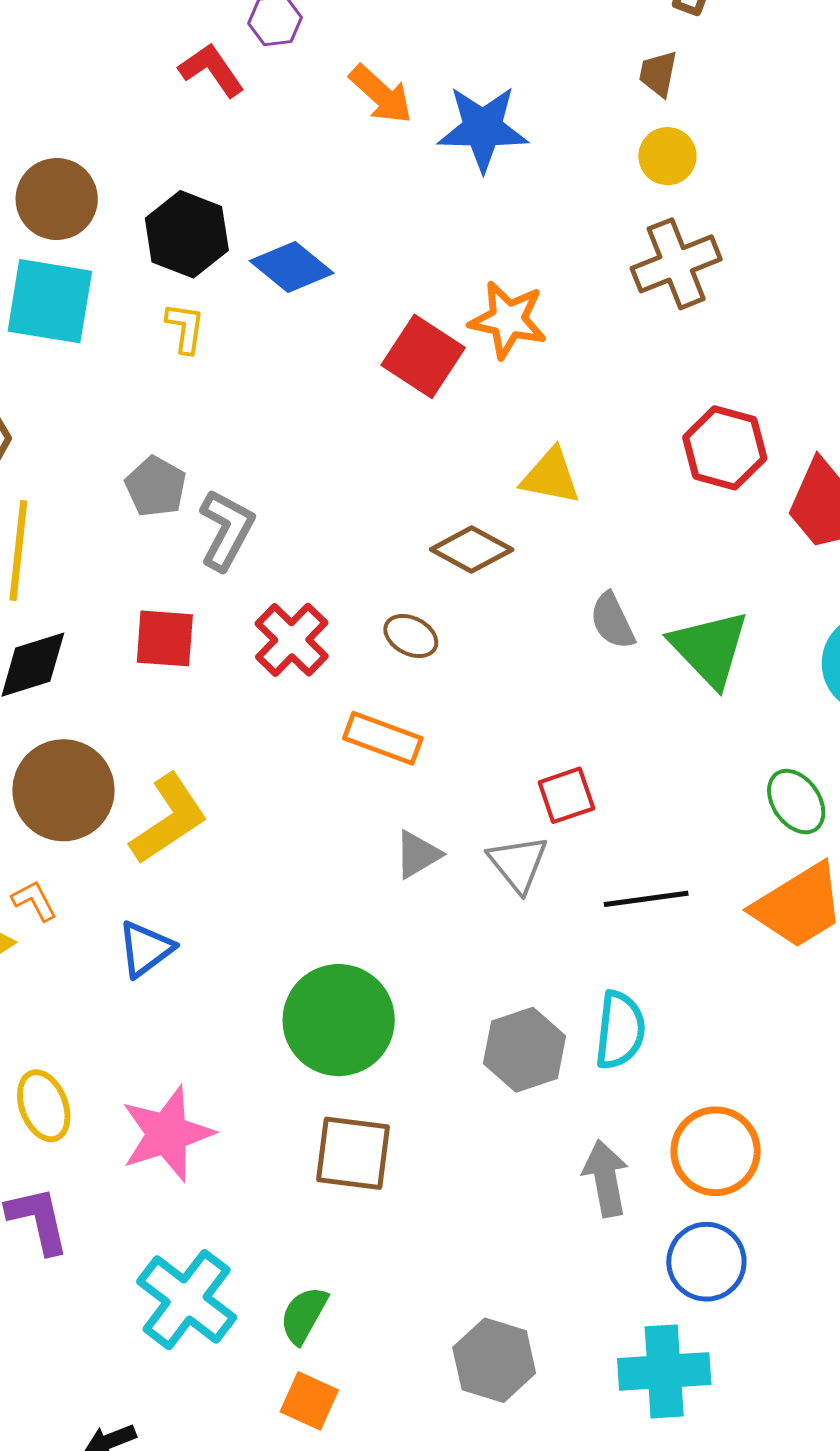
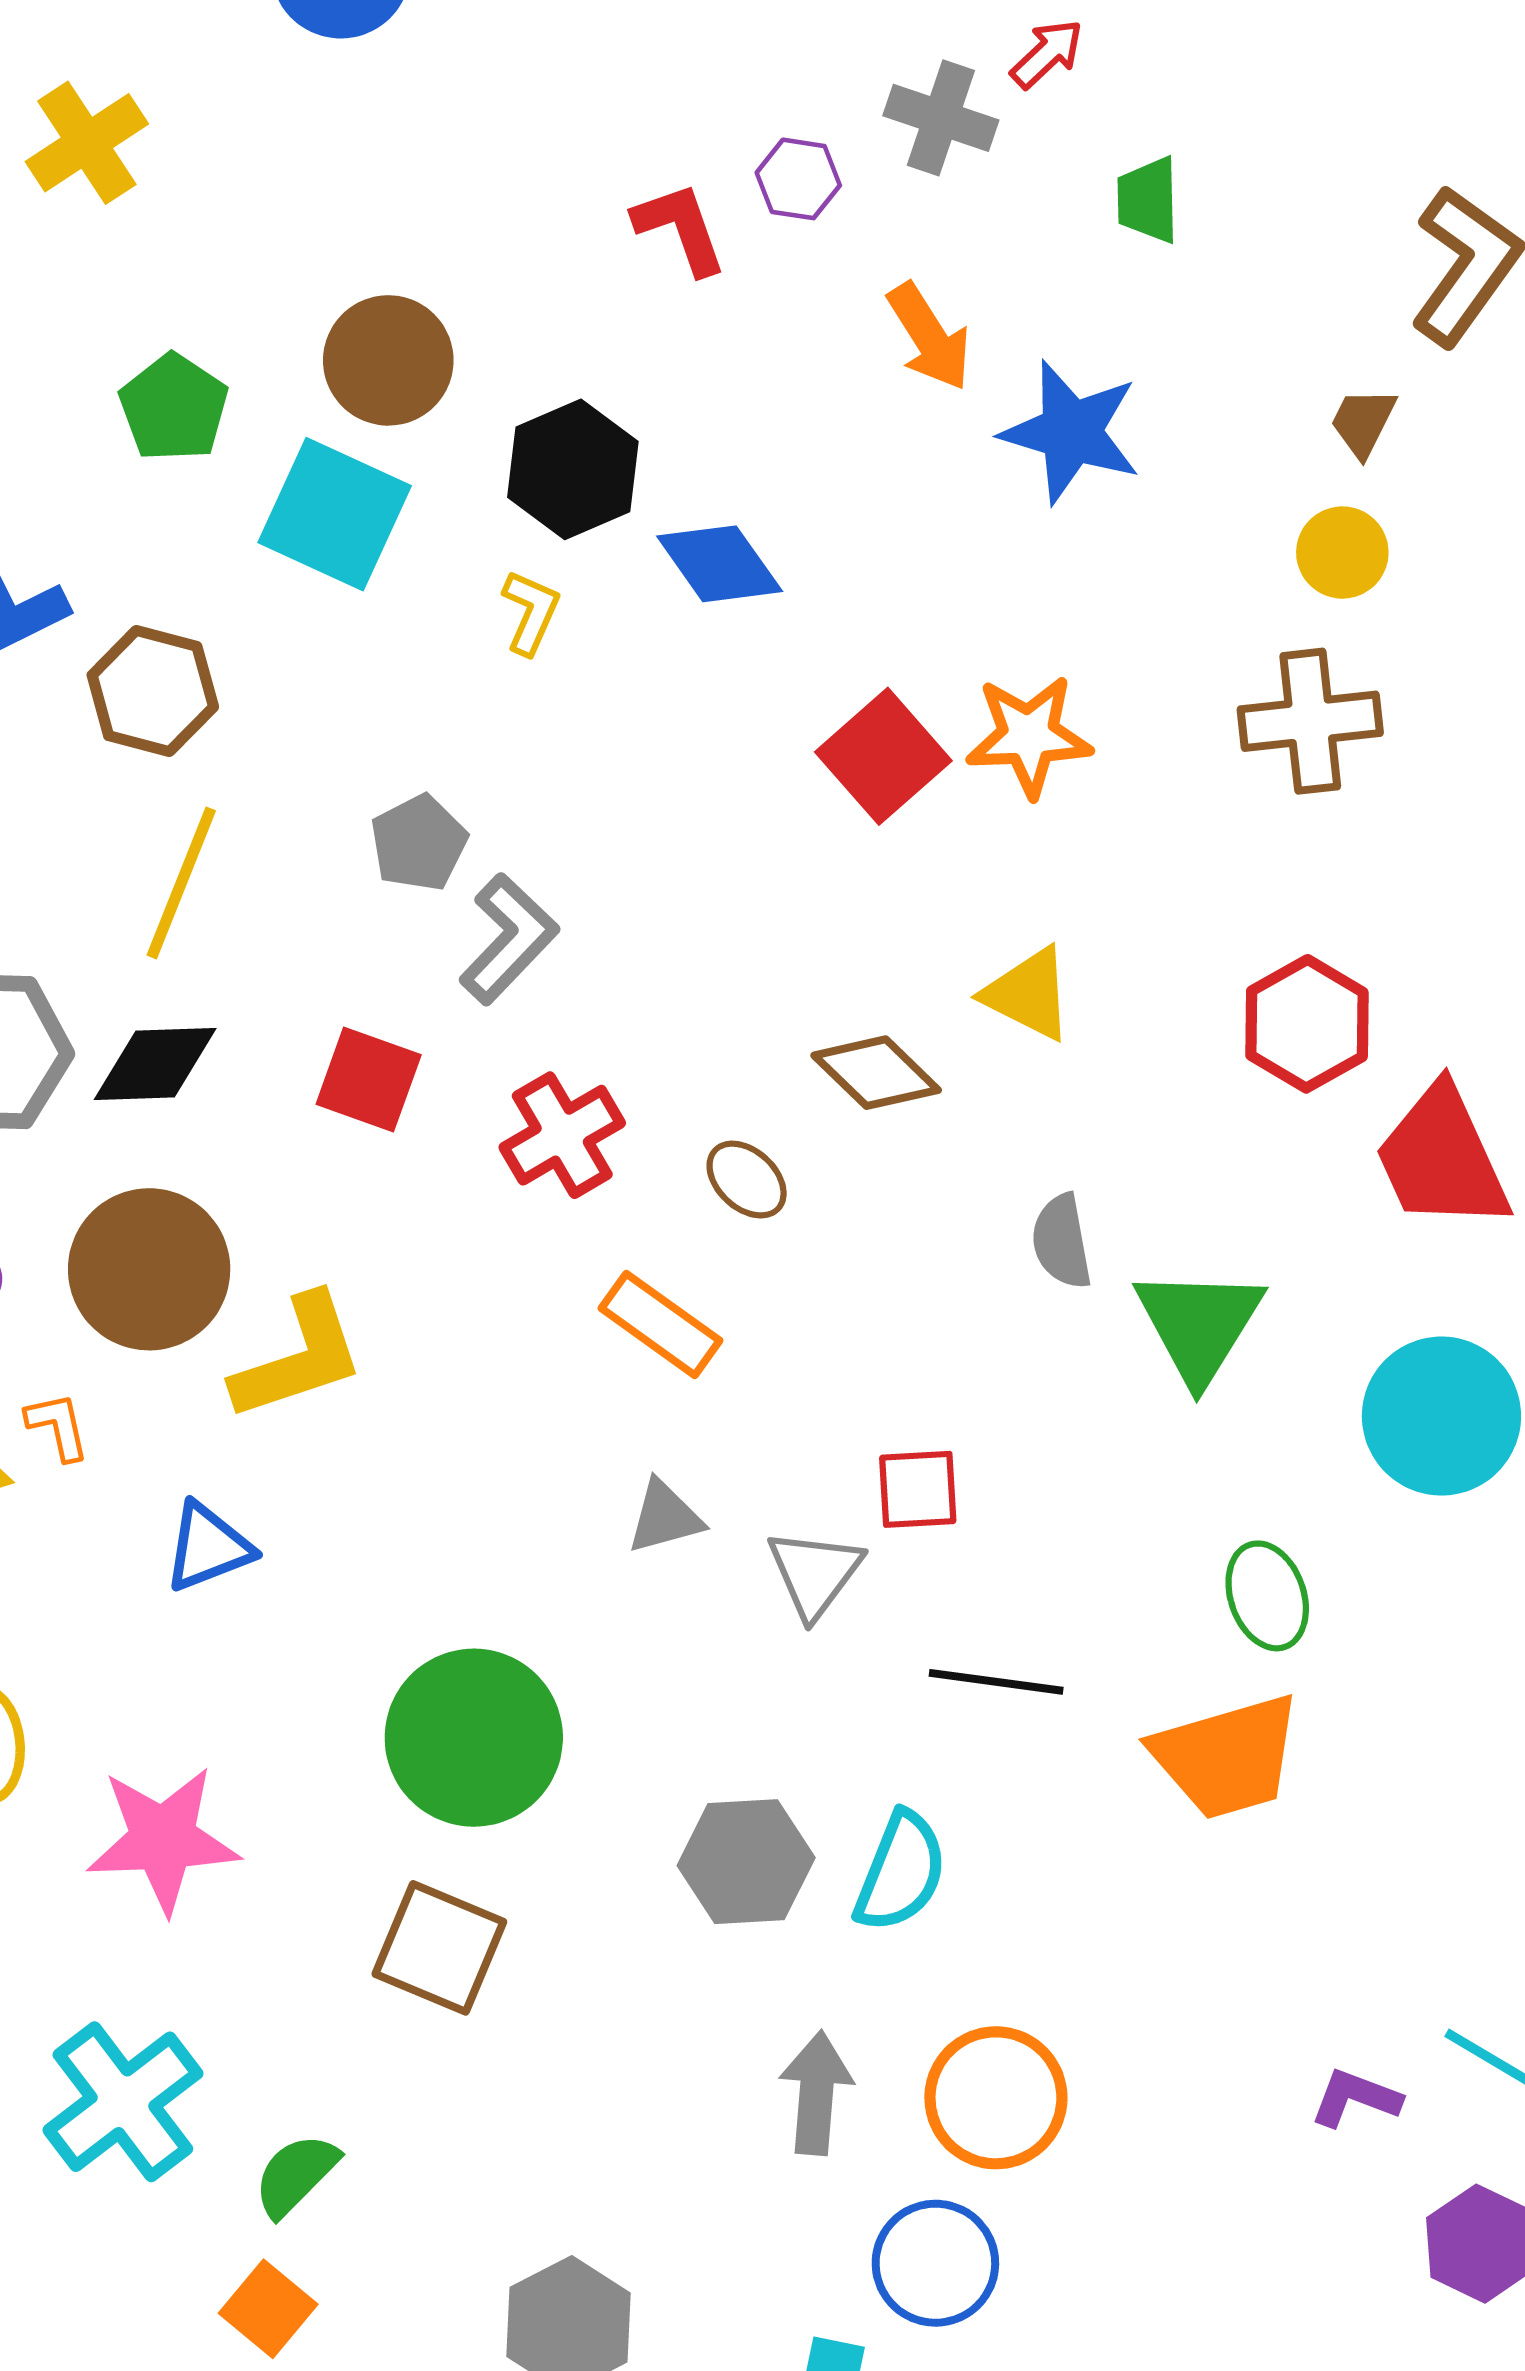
orange star: (508, 320) -> (1029, 736), turned -30

